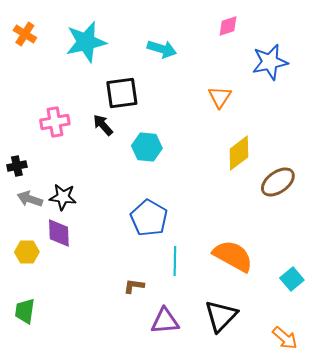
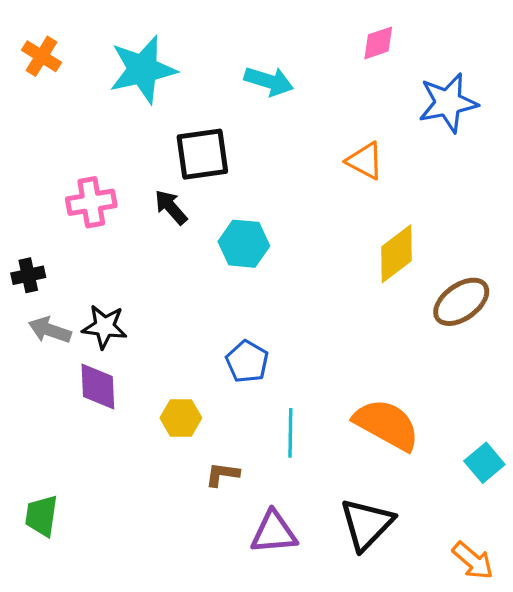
orange triangle: (220, 97) -> (365, 161), turned -35
blue pentagon: (149, 218) -> (247, 362), size x0.7
yellow hexagon: (27, 252) -> (181, 418), moved

